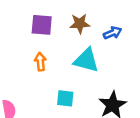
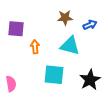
purple square: (42, 25) -> (16, 29), moved
cyan square: (65, 98) -> (54, 75), size x1.5

